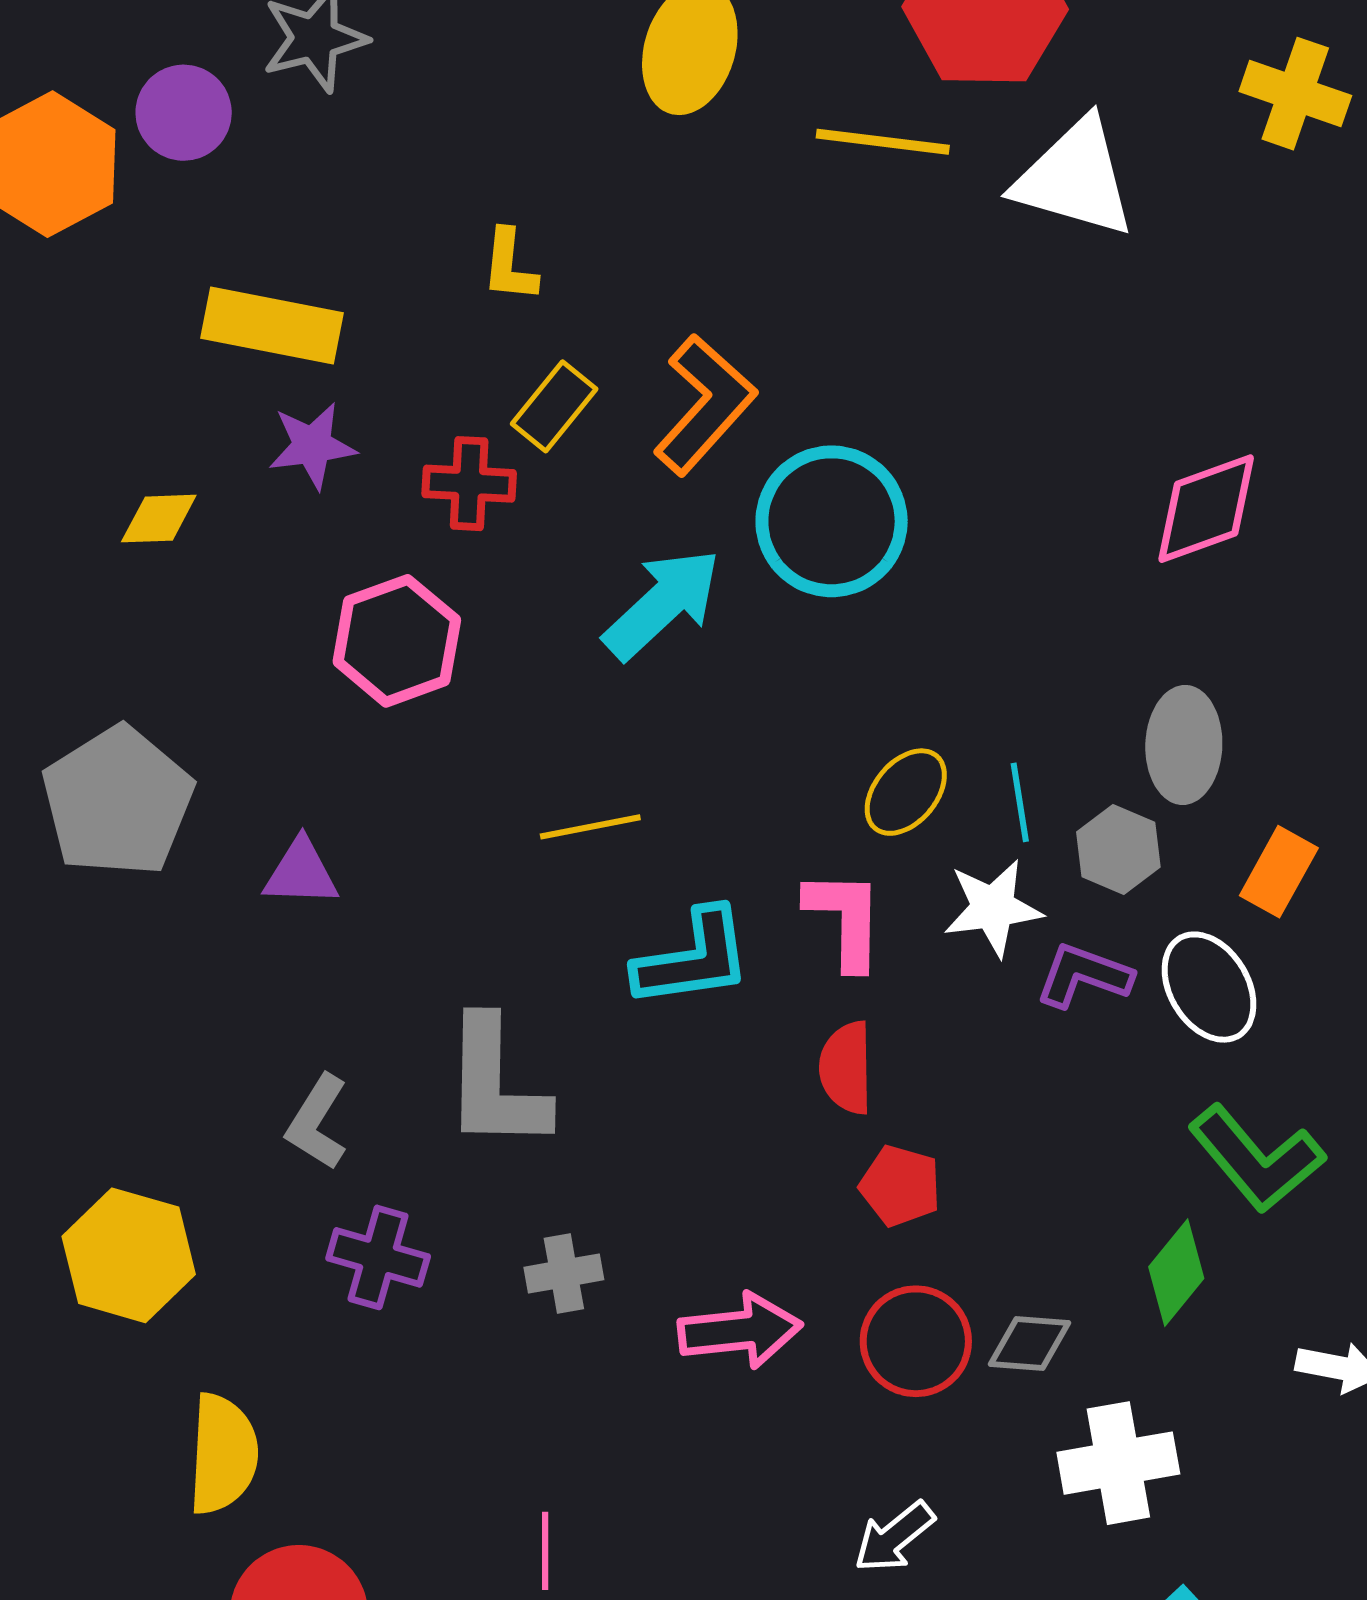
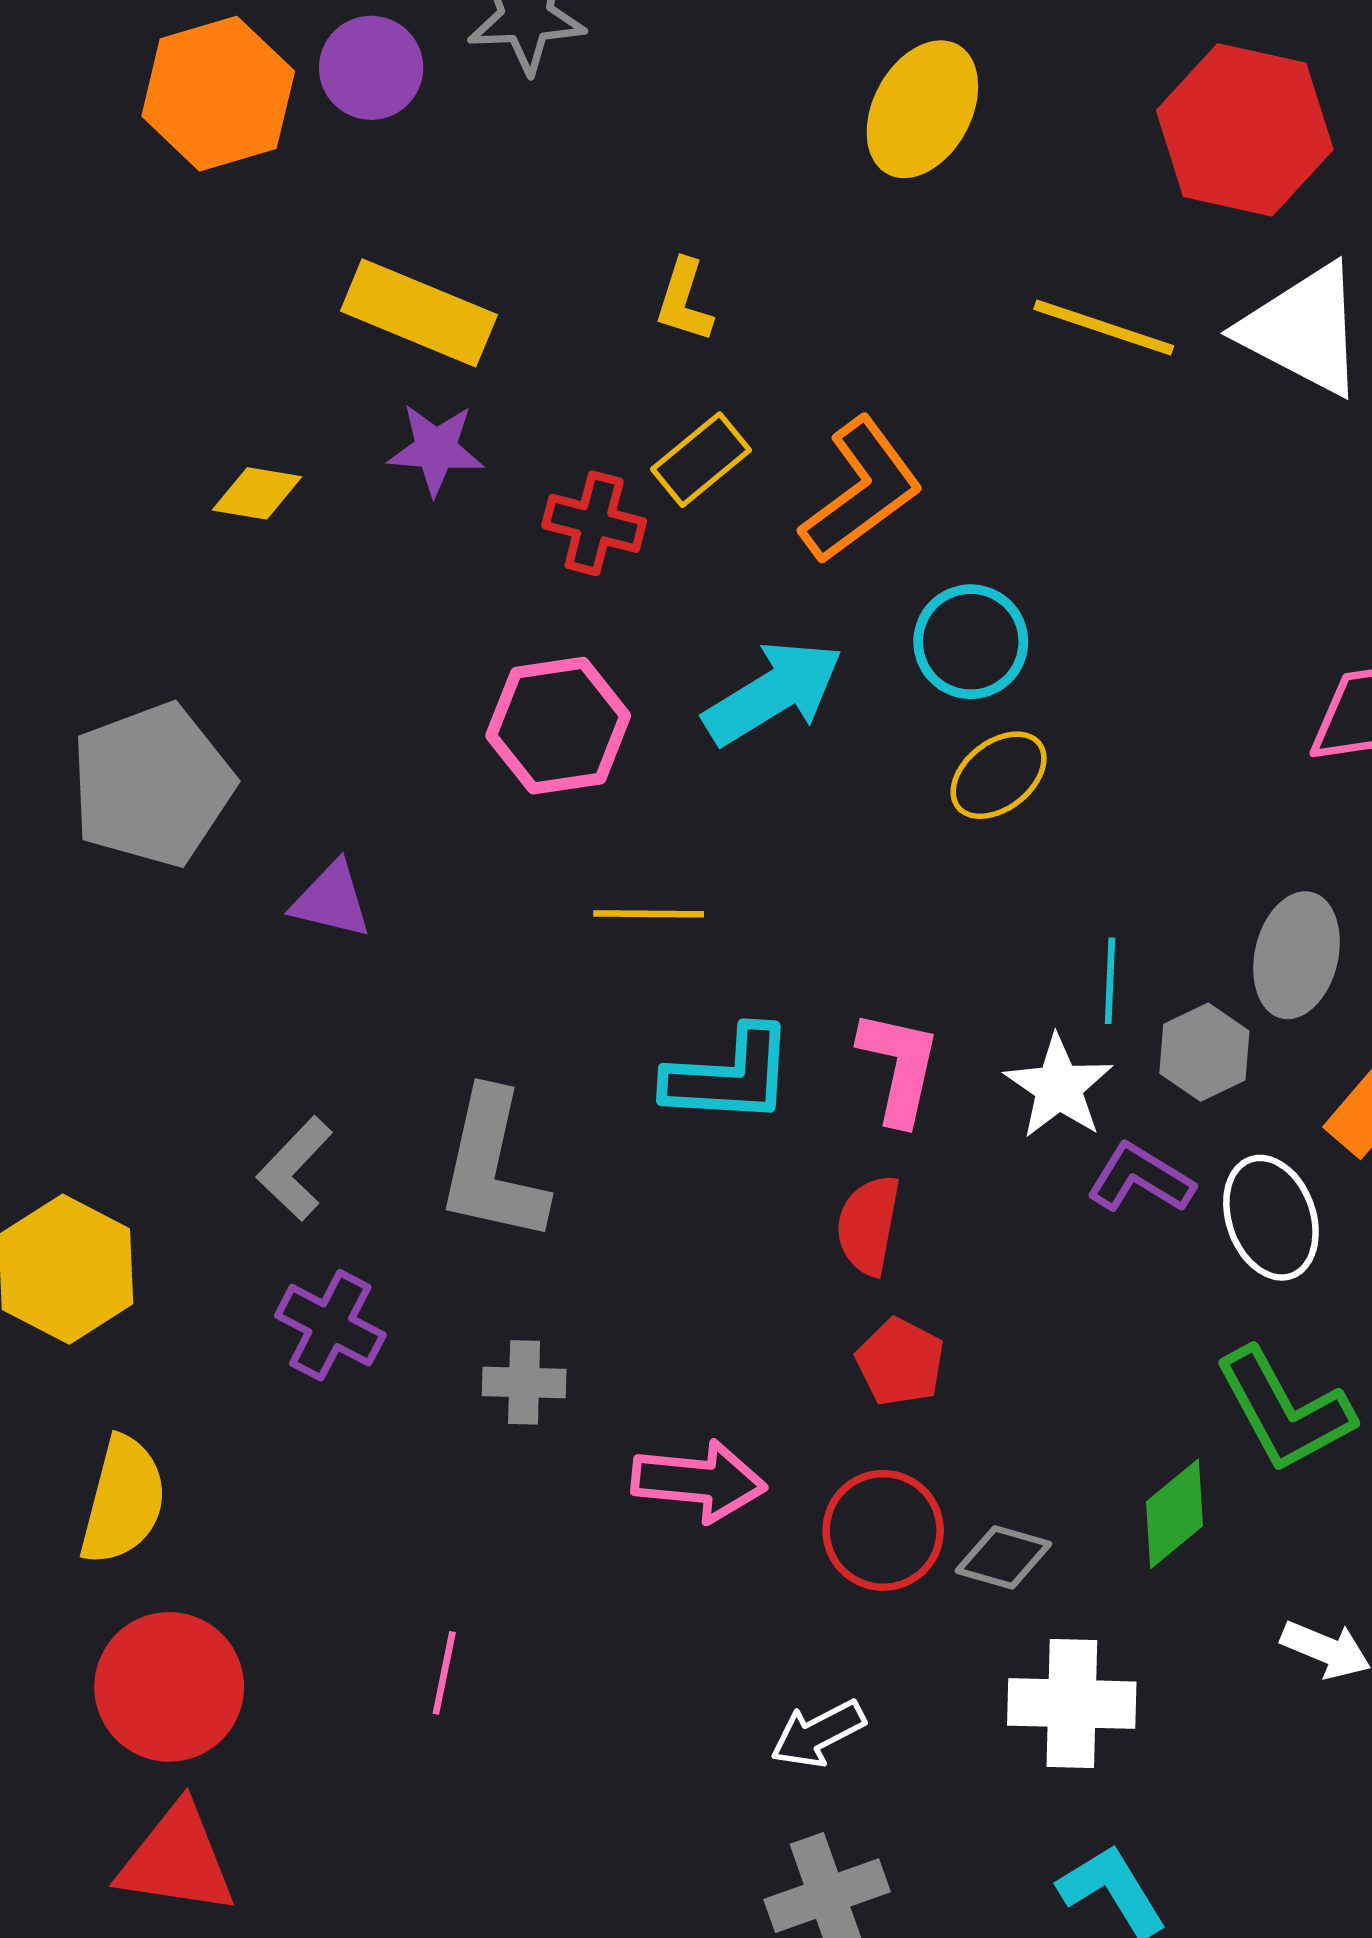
yellow line: (883, 142) -> (1104, 328), moved
cyan circle: (832, 521) -> (971, 642), size x0.7
pink hexagon: (397, 641) -> (558, 726), moved
yellow ellipse: (906, 792) -> (999, 775), moved
white star: (993, 908) -> (1059, 1087), turned 30

